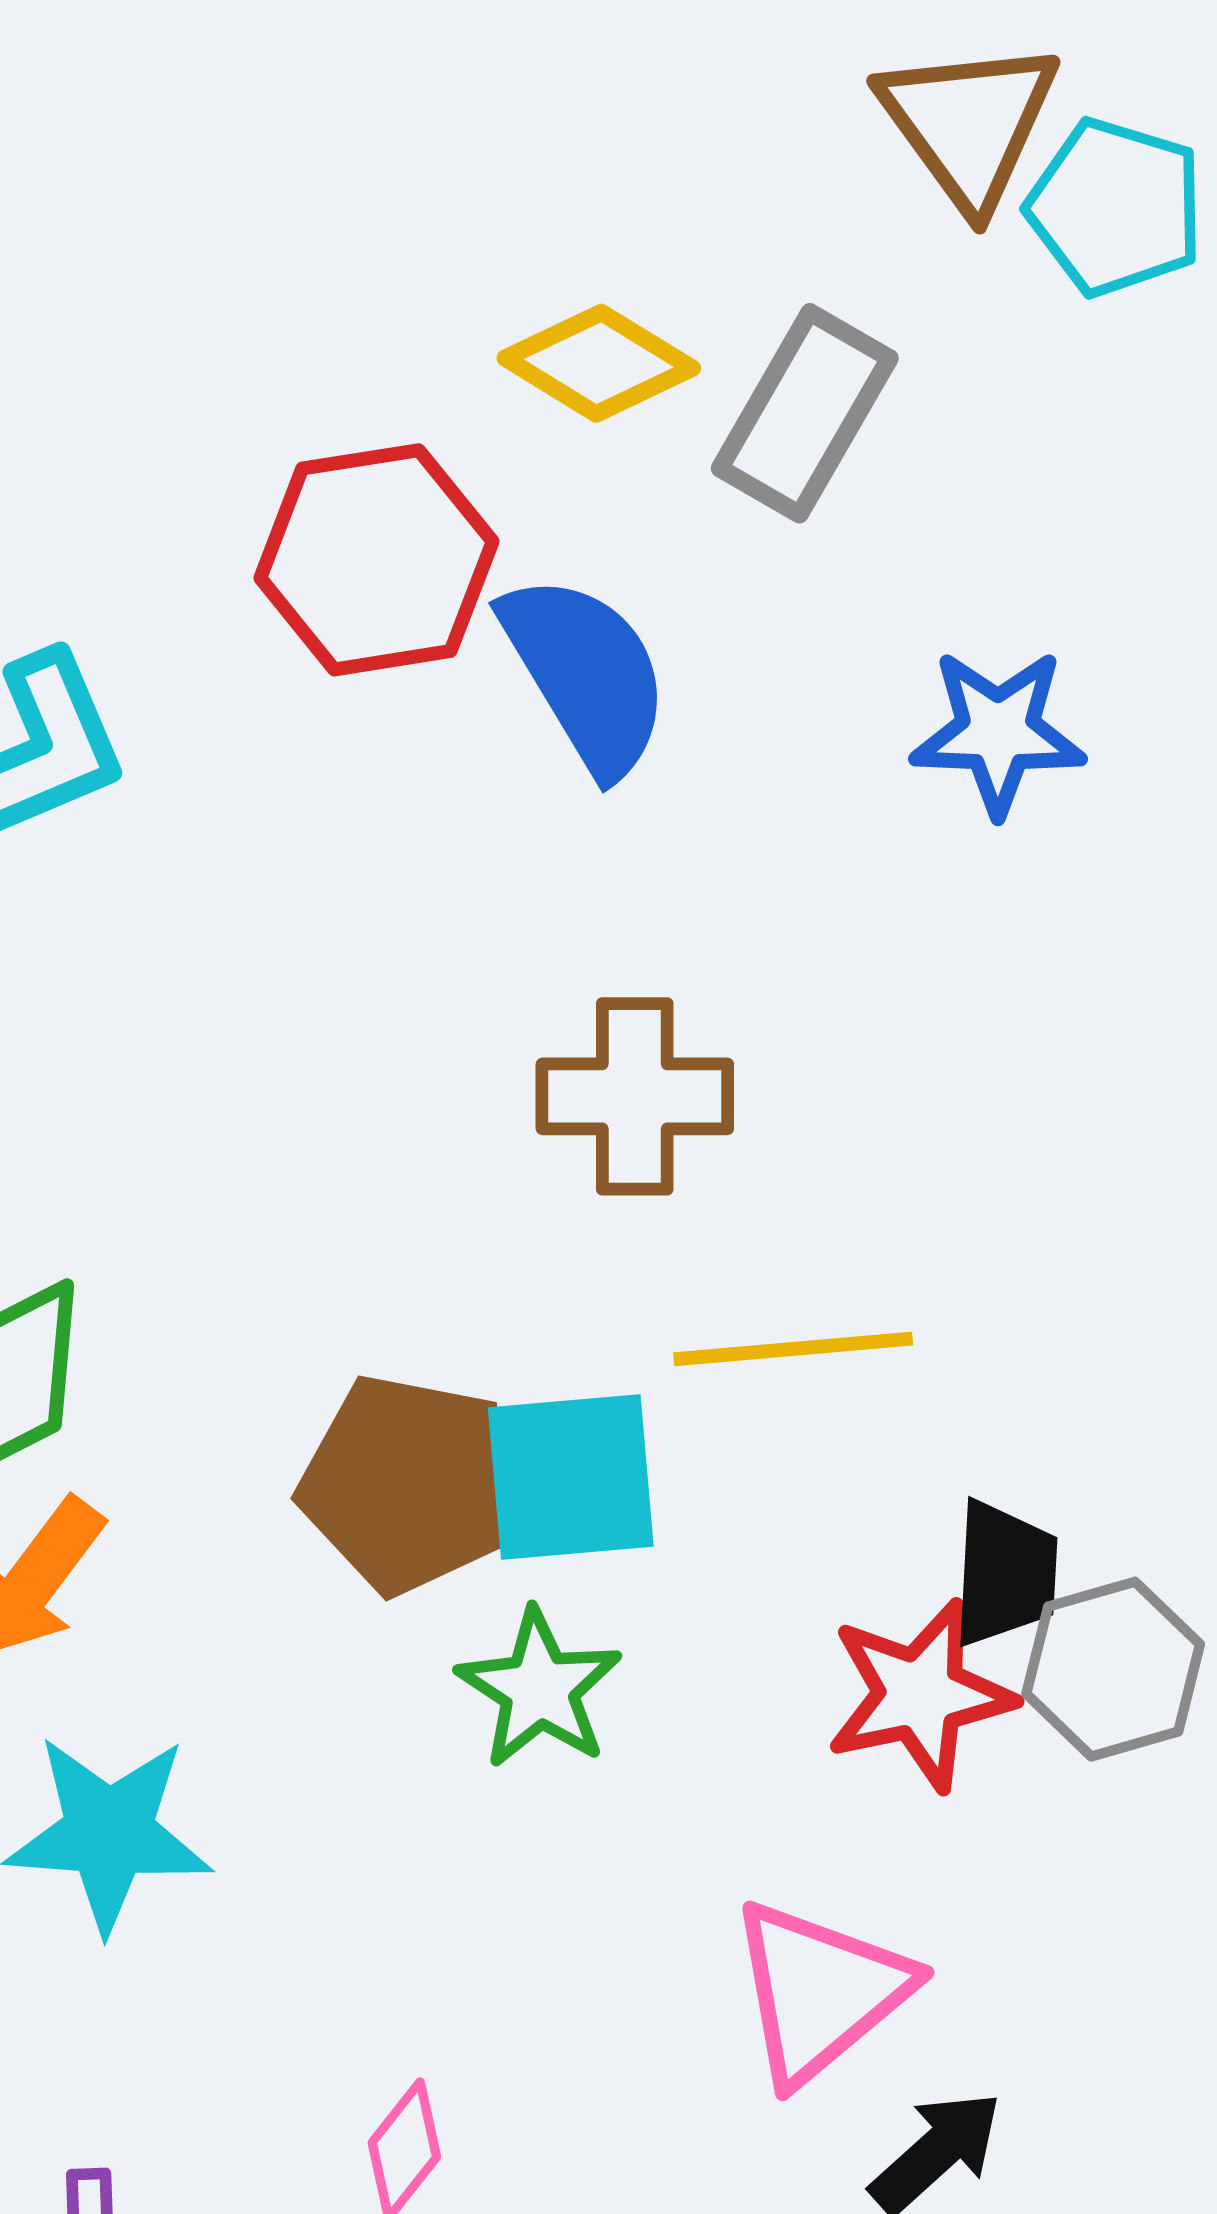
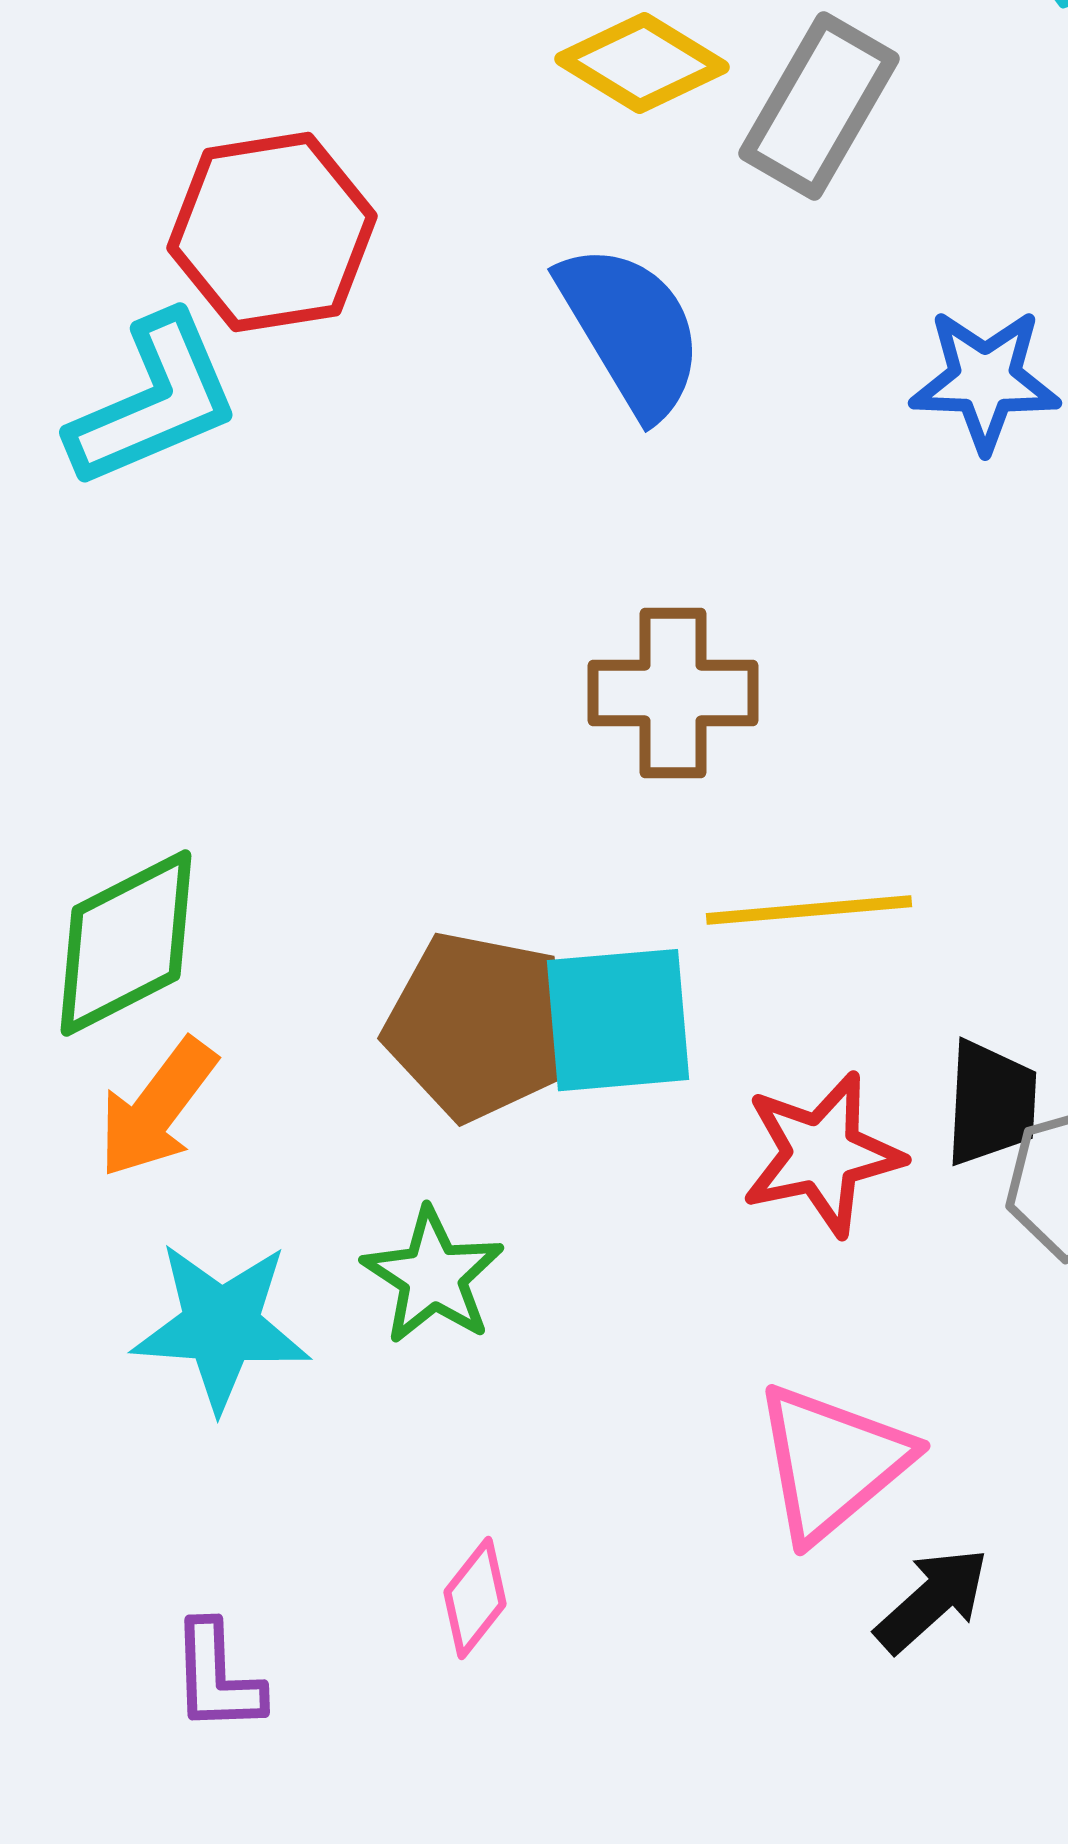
red hexagon: (376, 560) -> (272, 232), moved
green star: (539, 1689) -> (433, 1276), moved
red star: (920, 1695) -> (822, 1154), moved

